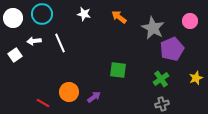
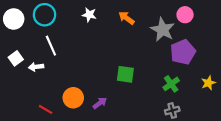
pink circle: (190, 21) -> (185, 15), moved
white arrow: (34, 41) -> (36, 67), moved
white line: (60, 43) -> (51, 46), moved

